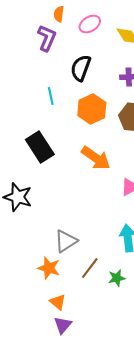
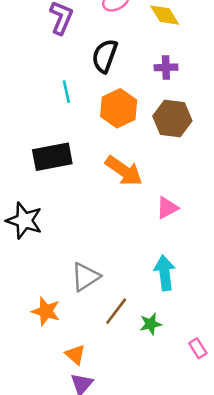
black rectangle: (40, 147) -> (52, 157), turned -68
orange star: (49, 268) -> (46, 311), moved

